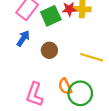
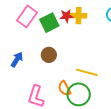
blue arrow: (23, 38) -> (17, 59), moved
yellow line: (92, 57) -> (87, 72), moved

